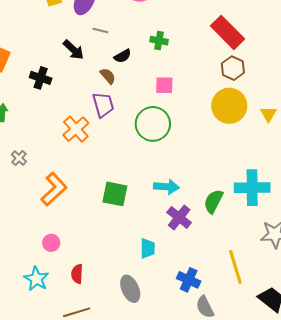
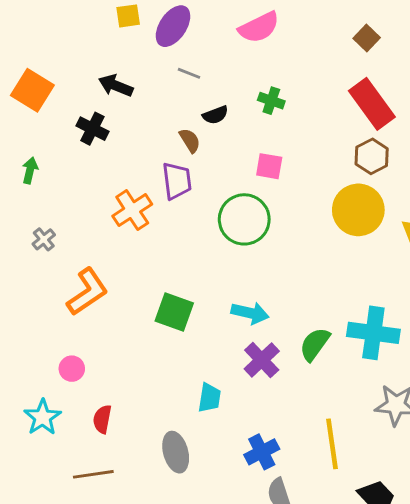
black arrow: (74, 50) -> (116, 86), moved, turned 150
blue cross: (189, 280) -> (262, 452), turned 30

